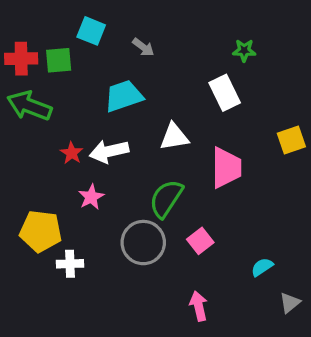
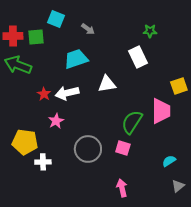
pink trapezoid: (226, 168) -> (161, 111), moved
green semicircle: (166, 199) -> (132, 122), moved
pink square: (200, 241) -> (123, 148), turned -35
cyan semicircle: (262, 267) -> (169, 161), moved

